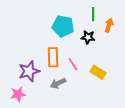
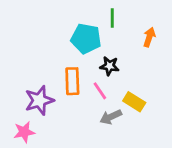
green line: (93, 14) -> (112, 18), moved
black star: (88, 37) -> (109, 66), moved
gray arrow: (58, 83) -> (111, 117), moved

